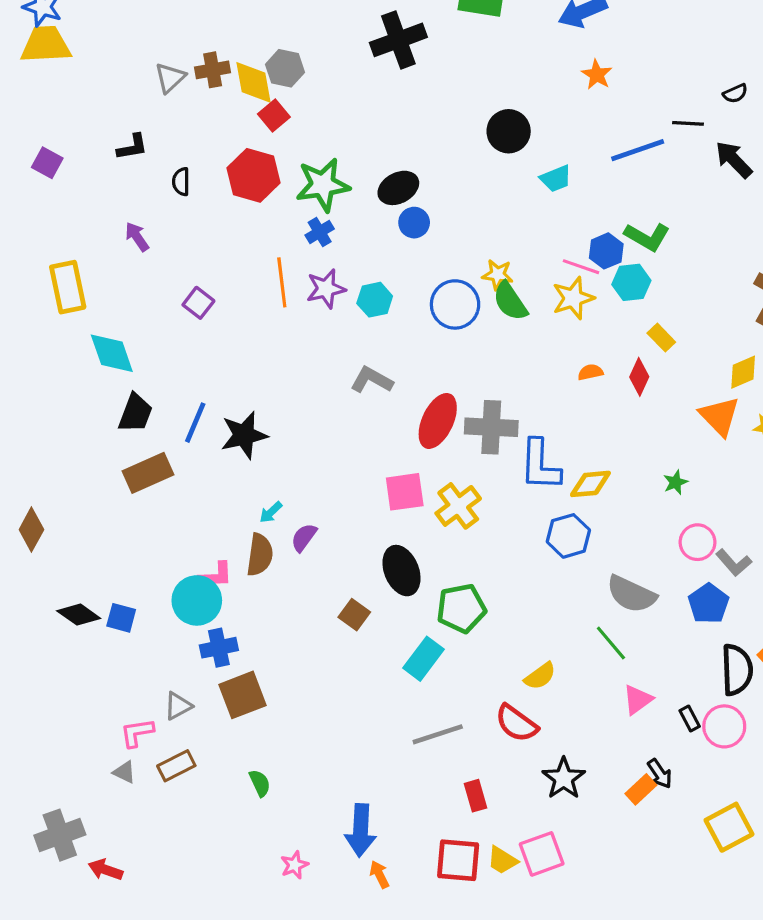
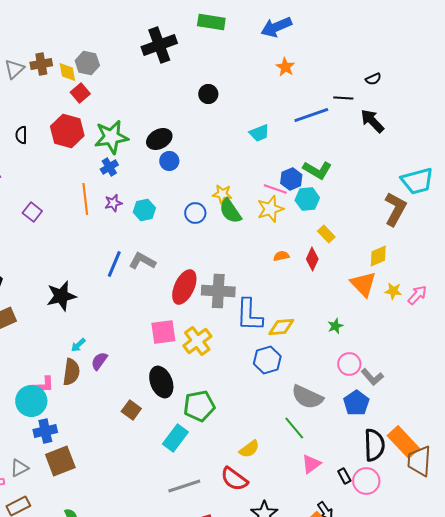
yellow diamond: (253, 82) -> (67, 72), size x0.7
black circle: (509, 131) -> (208, 94), moved, size x0.7
purple star: (326, 289) -> (113, 203), size x0.7
blue circle: (455, 304) -> (195, 213), size x0.7
blue line: (195, 423) -> (114, 264), moved

